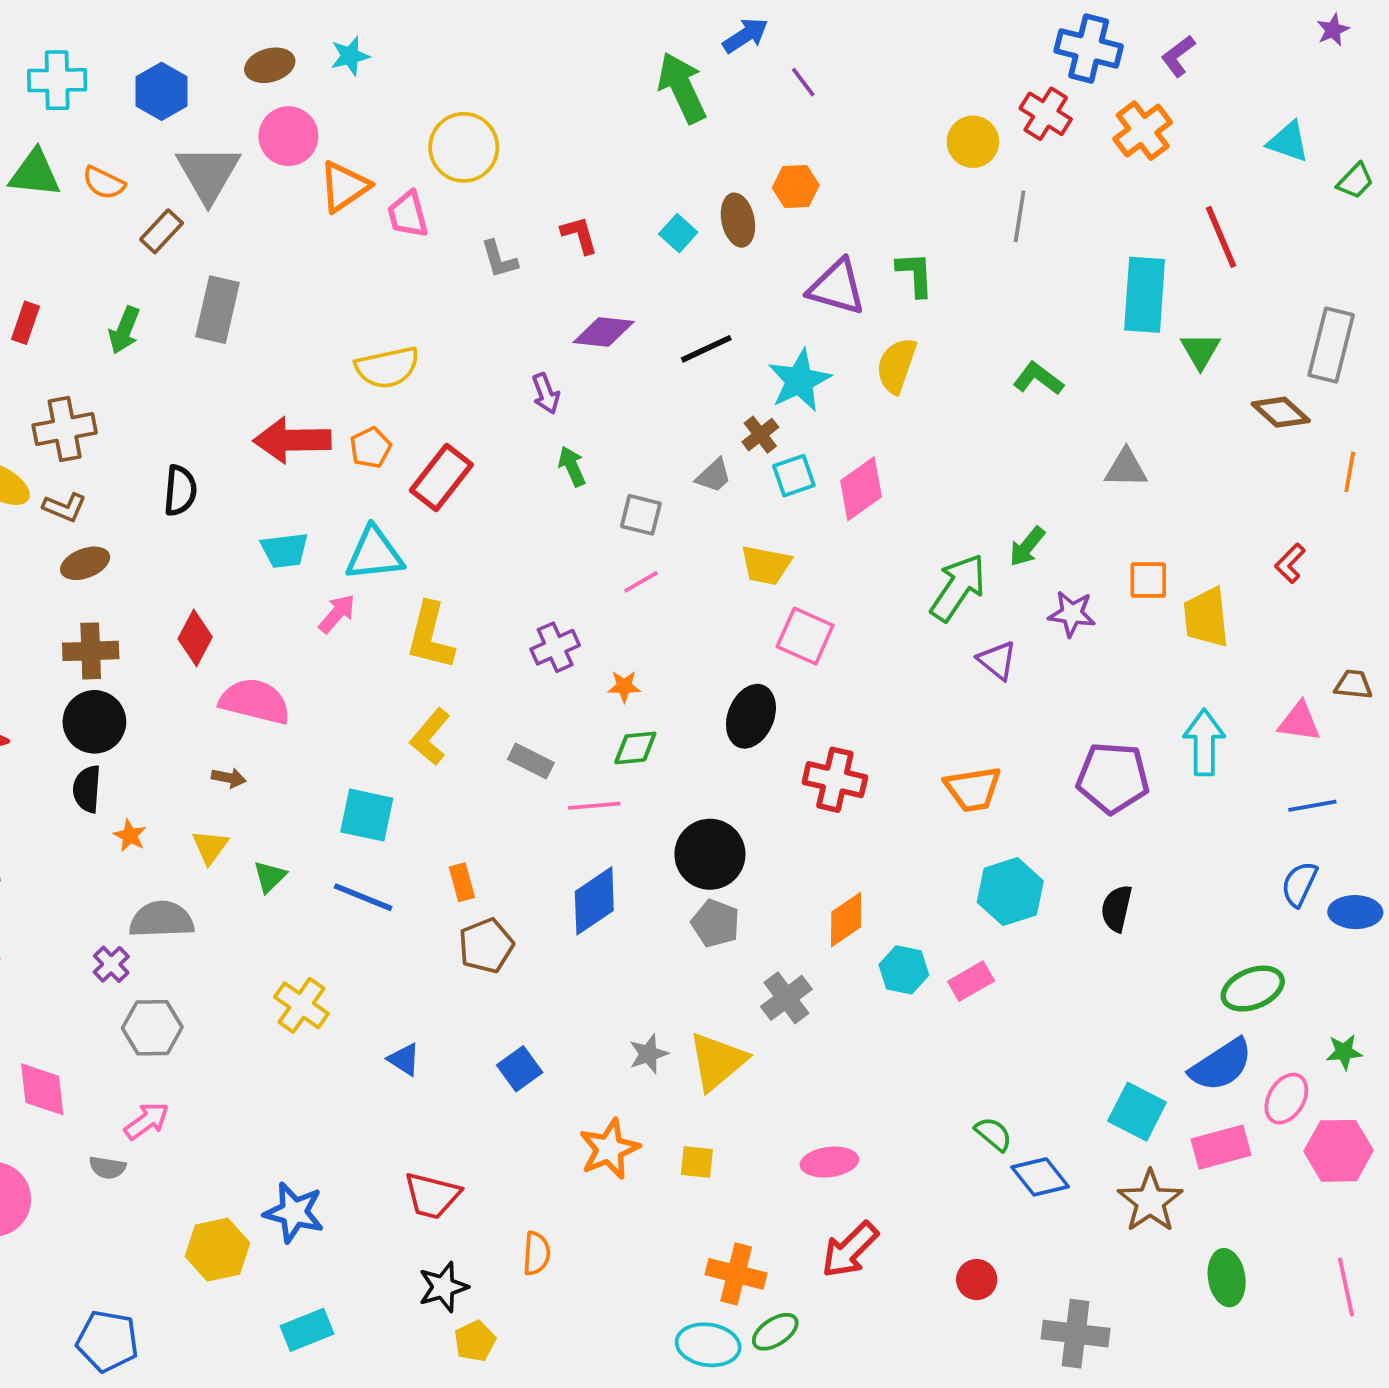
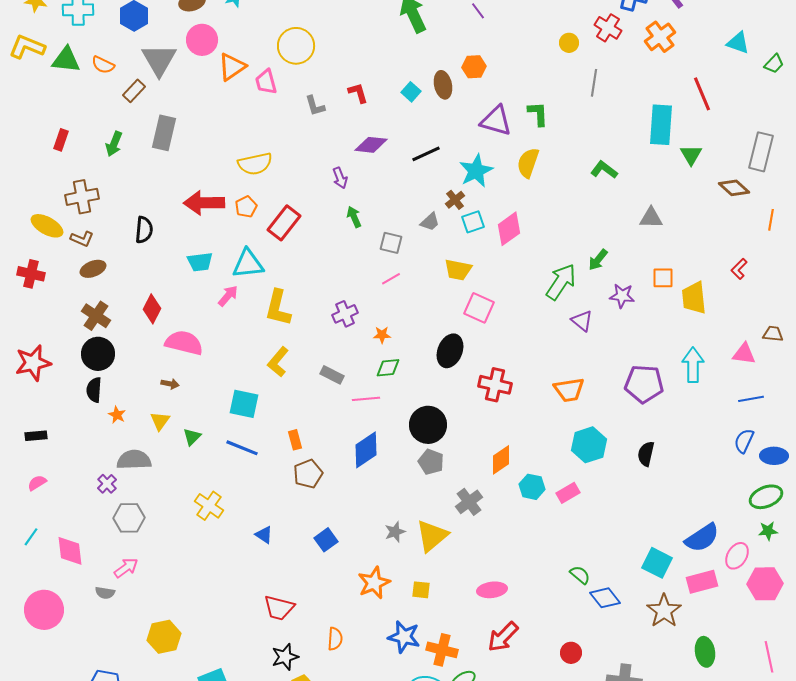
yellow circle: (973, 142) -> (569, 43), size x0.7
brown cross: (91, 651) -> (96, 316), turned 36
green ellipse: (1253, 989) -> (766, 497), moved
blue star: (294, 1212) -> (404, 637), moved

